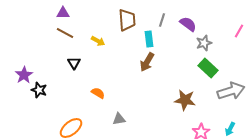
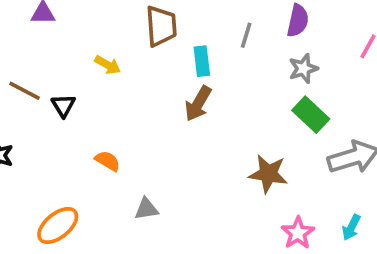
gray line: (162, 20) -> (246, 35), moved
purple semicircle: (188, 24) -> (298, 21), moved, turned 66
brown line: (65, 33) -> (25, 91), moved

